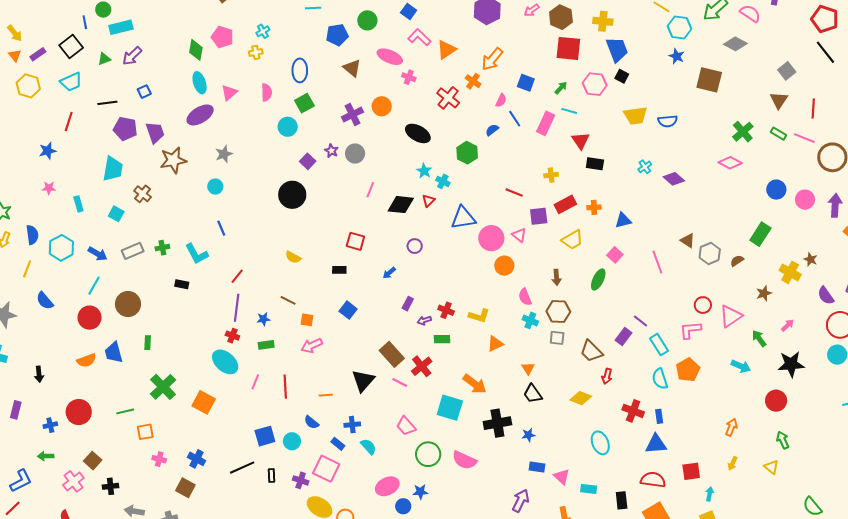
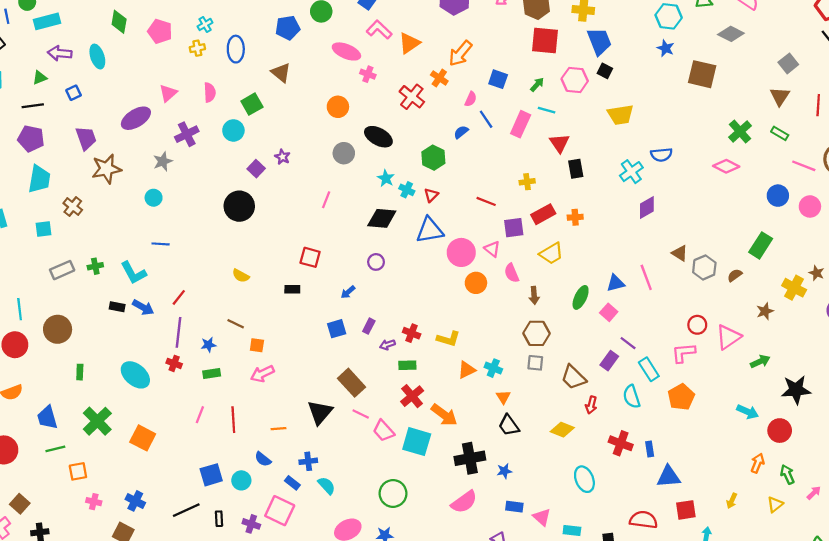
green diamond: (196, 50) -> (119, 22), moved
purple arrow: (132, 56) -> (60, 53), turned 50
green triangle: (104, 59) -> (40, 78), moved
brown triangle: (352, 68) -> (281, 73), moved
blue ellipse: (300, 70) -> (236, 49), moved
cyan ellipse: (200, 83) -> (97, 57), moved
purple cross: (353, 114) -> (187, 134), moved
blue semicircle: (668, 121) -> (661, 155), moved
purple pentagon: (125, 129) -> (31, 139), moved
pink line: (804, 138) -> (804, 166), moved
gray circle: (355, 154) -> (344, 153), moved
black rectangle: (595, 164) -> (576, 169), turned 72
cyan cross: (645, 167) -> (631, 172), size x1.5
purple diamond: (674, 179) -> (647, 208), moved, turned -70
red triangle: (428, 201) -> (431, 195), moved
black diamond: (401, 205) -> (382, 218), moved
cyan square: (116, 214) -> (44, 229), turned -35
blue triangle: (623, 220) -> (616, 283), moved
blue line: (221, 228) -> (161, 244), turned -63
blue arrow: (98, 254) -> (143, 307), moved
pink square: (615, 255) -> (609, 312), moved
cyan line: (94, 286) -> (20, 309), turned -36
pink semicircle: (525, 297) -> (512, 273), moved
blue square: (348, 310) -> (337, 329), moved, turned 36
cyan cross: (530, 320) -> (493, 368), moved
pink arrow: (788, 325) -> (814, 493), moved
green arrow: (759, 338) -> (760, 361), turned 102
blue trapezoid: (114, 353) -> (47, 417), moved
cyan ellipse: (225, 362) -> (135, 375), moved
red cross: (422, 366) -> (412, 396), moved
cyan arrow: (741, 366) -> (748, 412), moved
cyan semicircle: (660, 379) -> (632, 397), moved
pink trapezoid: (406, 426) -> (384, 431), moved
orange arrow: (731, 427) -> (758, 463), moved
blue triangle: (656, 444) -> (668, 477), moved
pink semicircle: (464, 460) -> (464, 502), moved, turned -60
yellow triangle: (771, 467) -> (775, 504), turned 42

